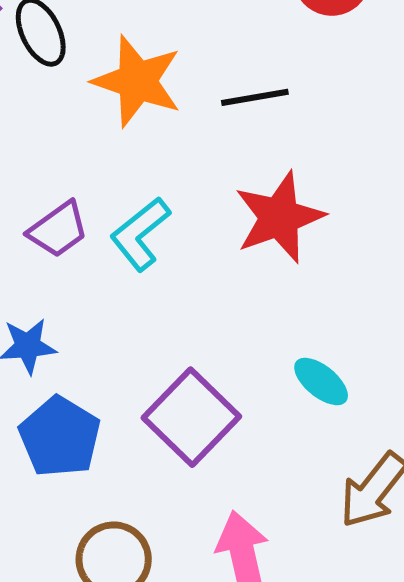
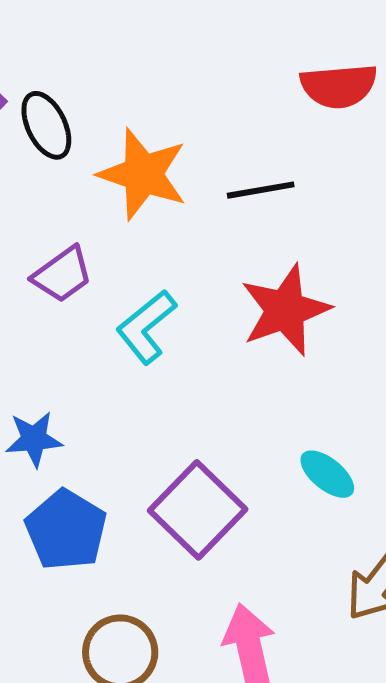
purple trapezoid: (58, 230) -> (62, 274), moved

